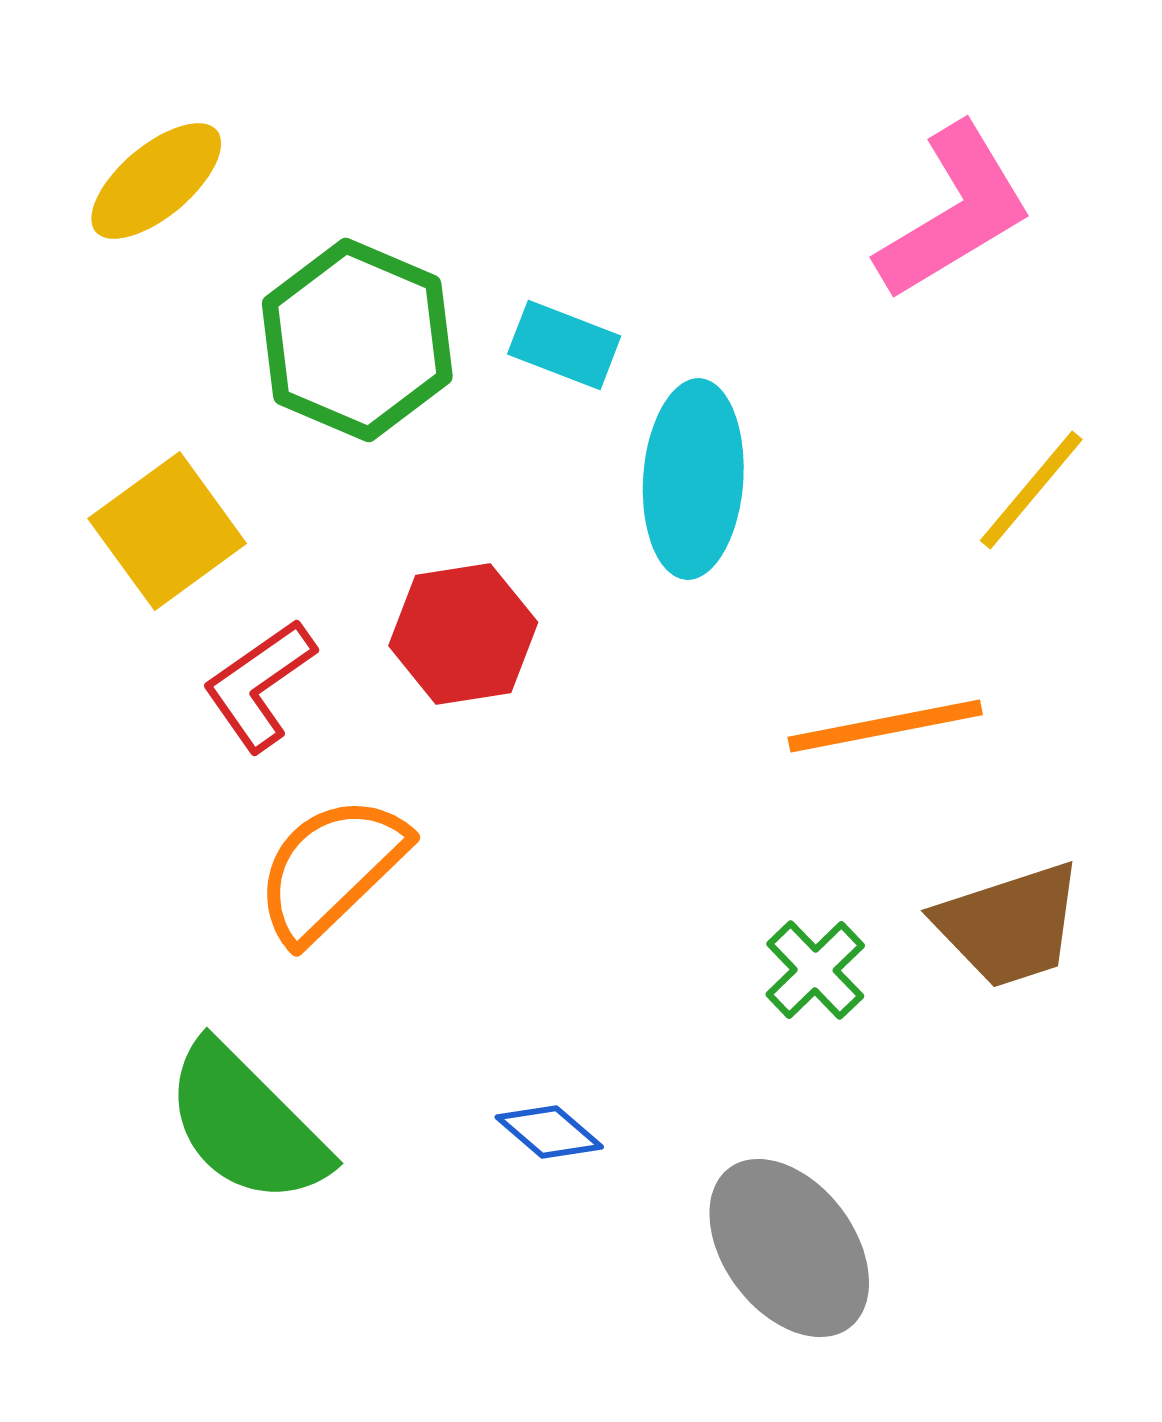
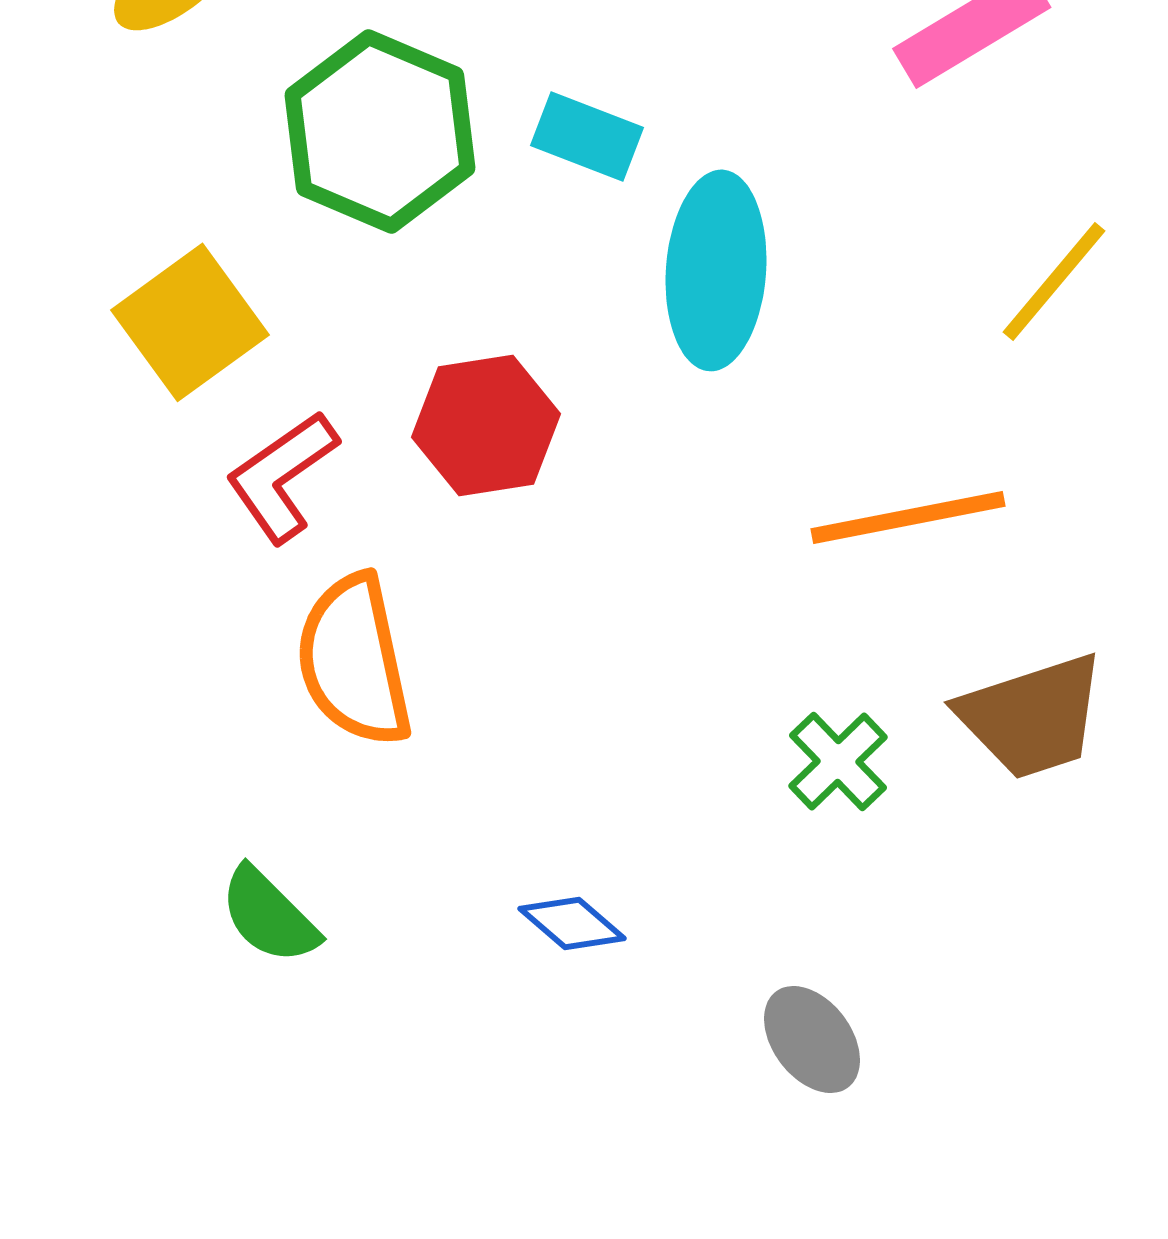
orange semicircle: (331, 869) -> (354, 660), turned -58
green semicircle: (246, 1124) -> (269, 915), size x0.6
gray ellipse: (789, 1248) -> (812, 1039), size x0.6

